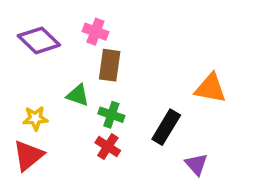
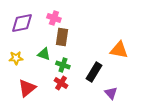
purple diamond: (39, 40) -> (22, 23), turned -55
yellow star: (35, 118) -> (16, 58), moved
red triangle: (28, 155) -> (27, 88), moved

